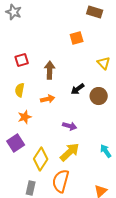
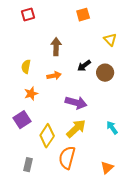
red square: (22, 60) -> (28, 15), moved
purple arrow: (70, 126) -> (76, 103), size x1.5
gray rectangle: (31, 188) -> (28, 165), moved

